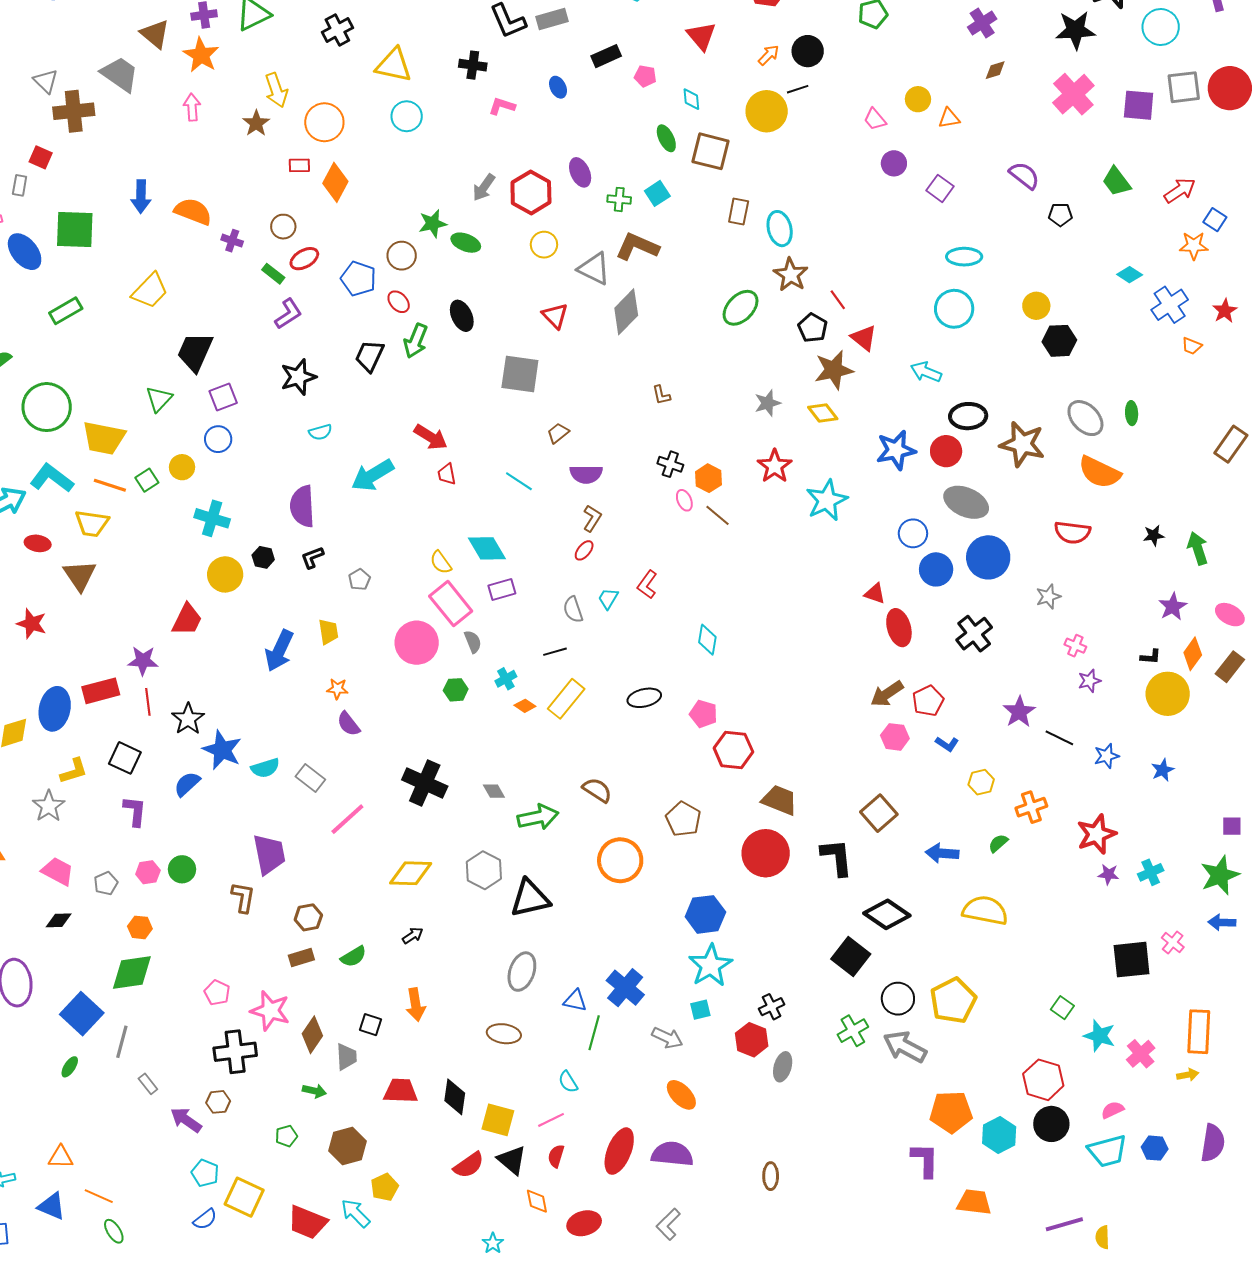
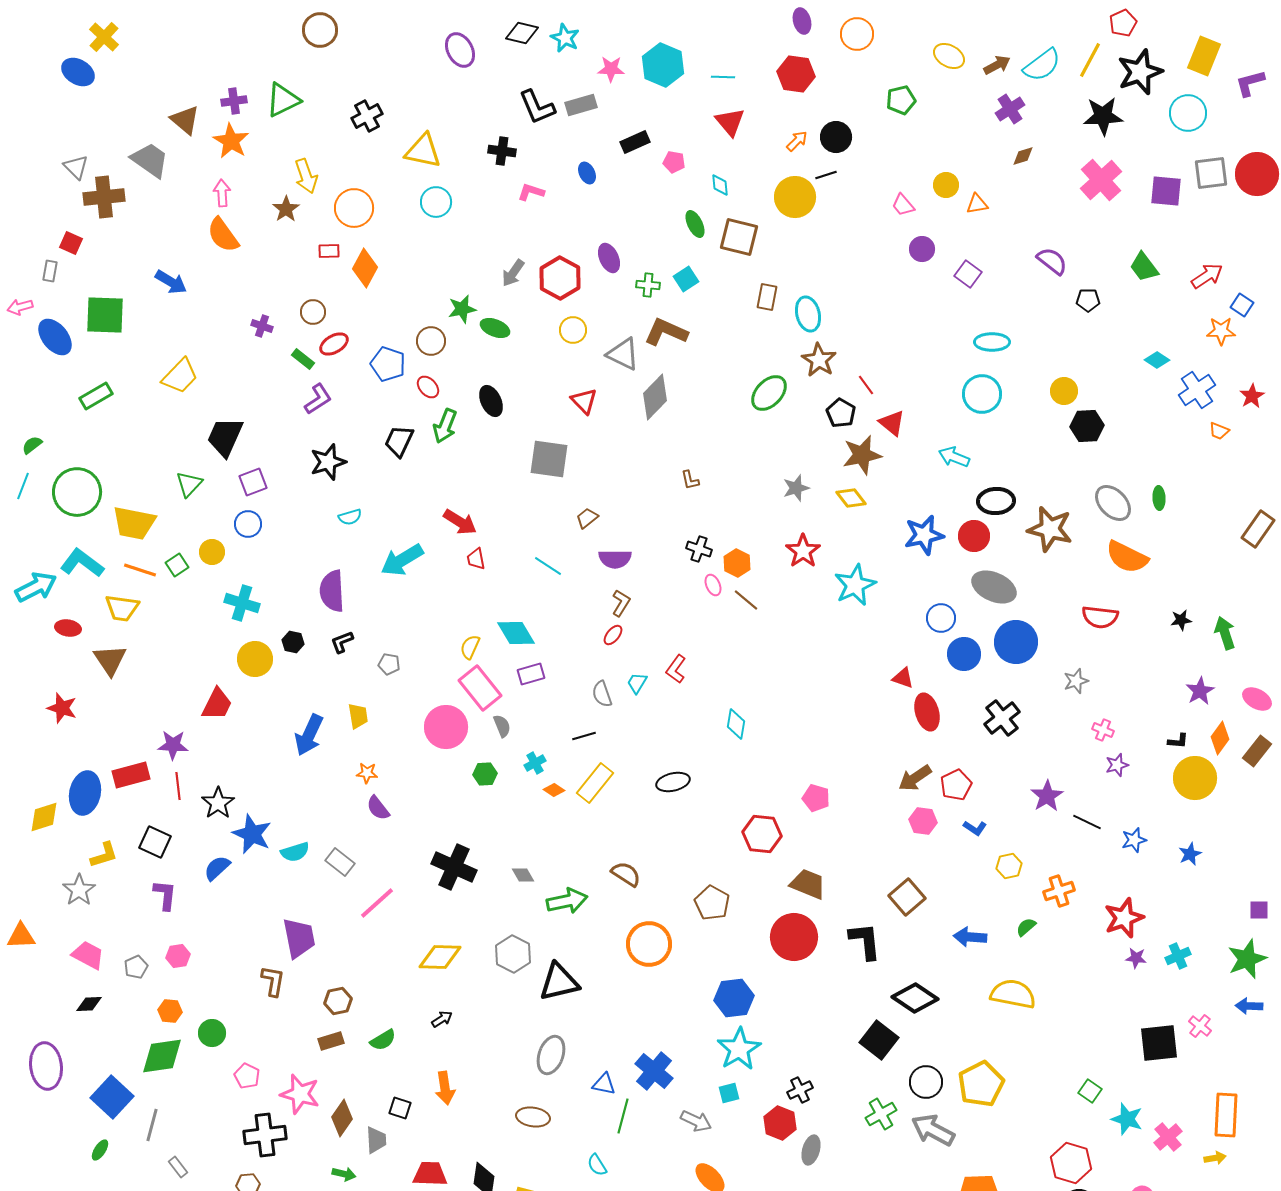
blue arrow: (141, 196) -> (171, 282), turned -60
orange semicircle: (193, 212) -> (223, 235), moved, turned -147
yellow semicircle: (441, 562) -> (470, 647), turned 60
gray pentagon: (359, 579) -> (389, 664), turned -30
pink pentagon: (703, 714) -> (816, 798), moved
green circle: (182, 869) -> (212, 1033), moved

